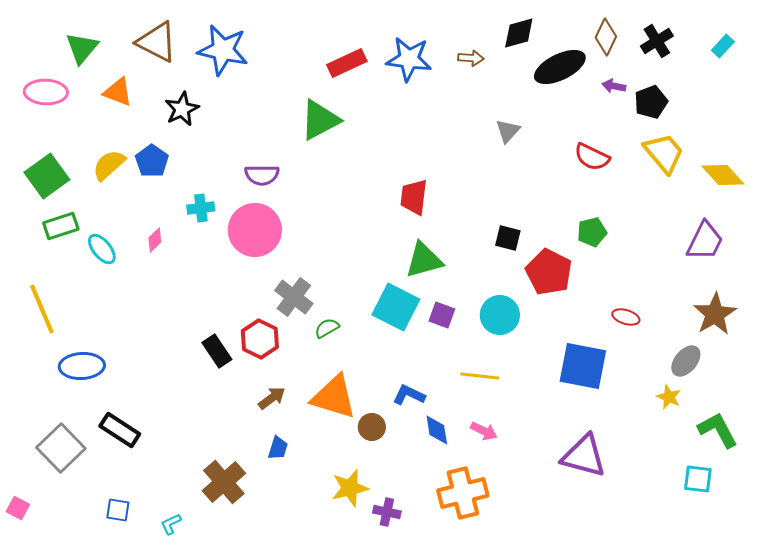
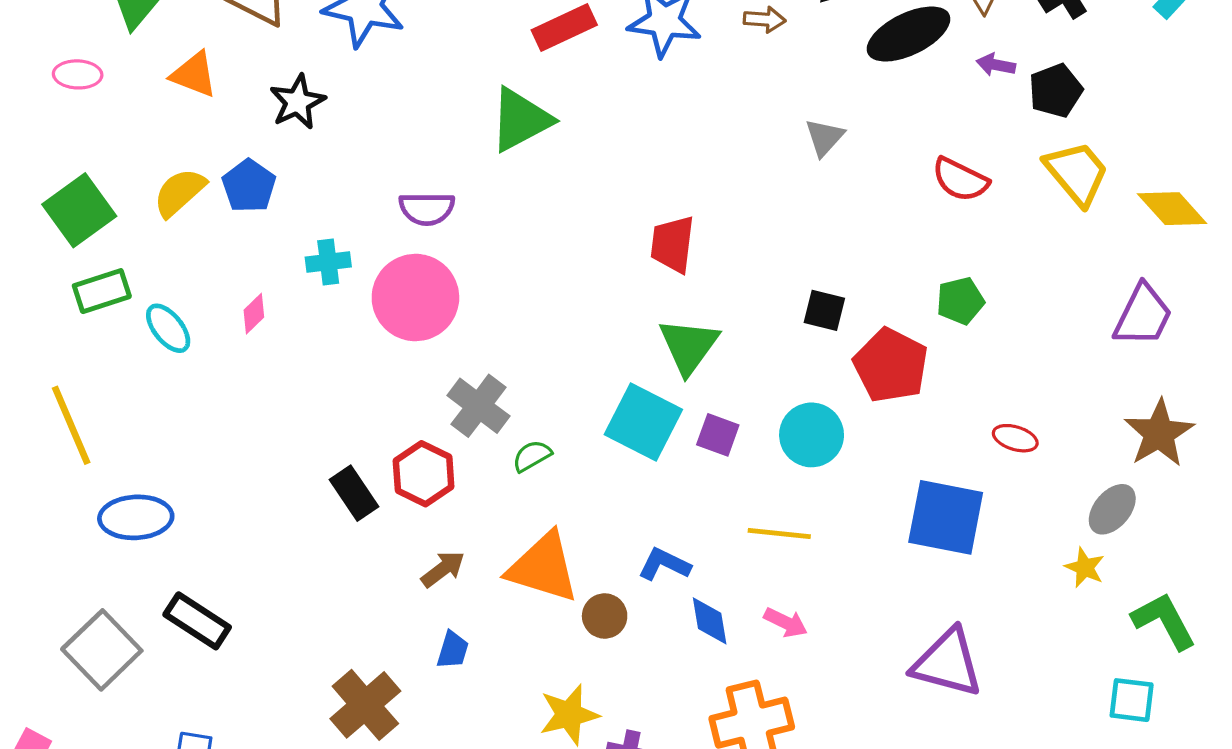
pink ellipse: (46, 92) -> (78, 74), size x0.7
green triangle: (424, 260) -> (689, 346), turned -39

